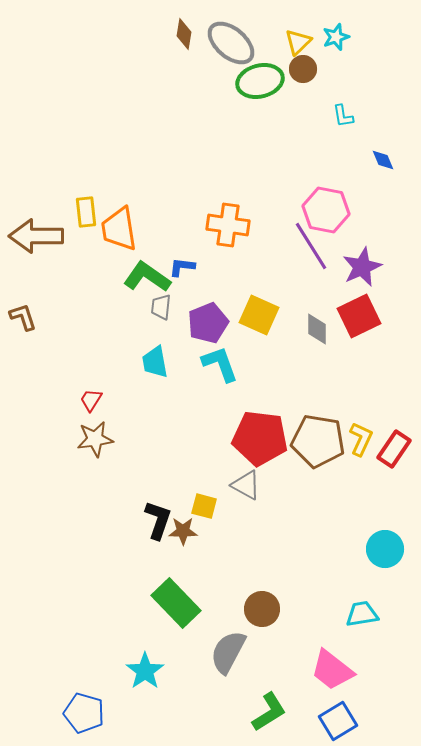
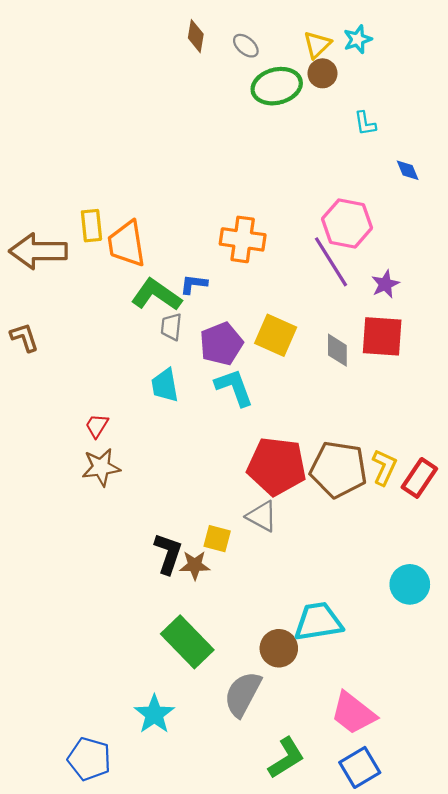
gray ellipse: (231, 43) -> (246, 46), size x0.5
purple star: (362, 267) -> (385, 284), size x0.7
red square: (359, 316) -> (382, 336), turned 30
cyan trapezoid: (362, 614) -> (318, 622), moved, size x1.4

